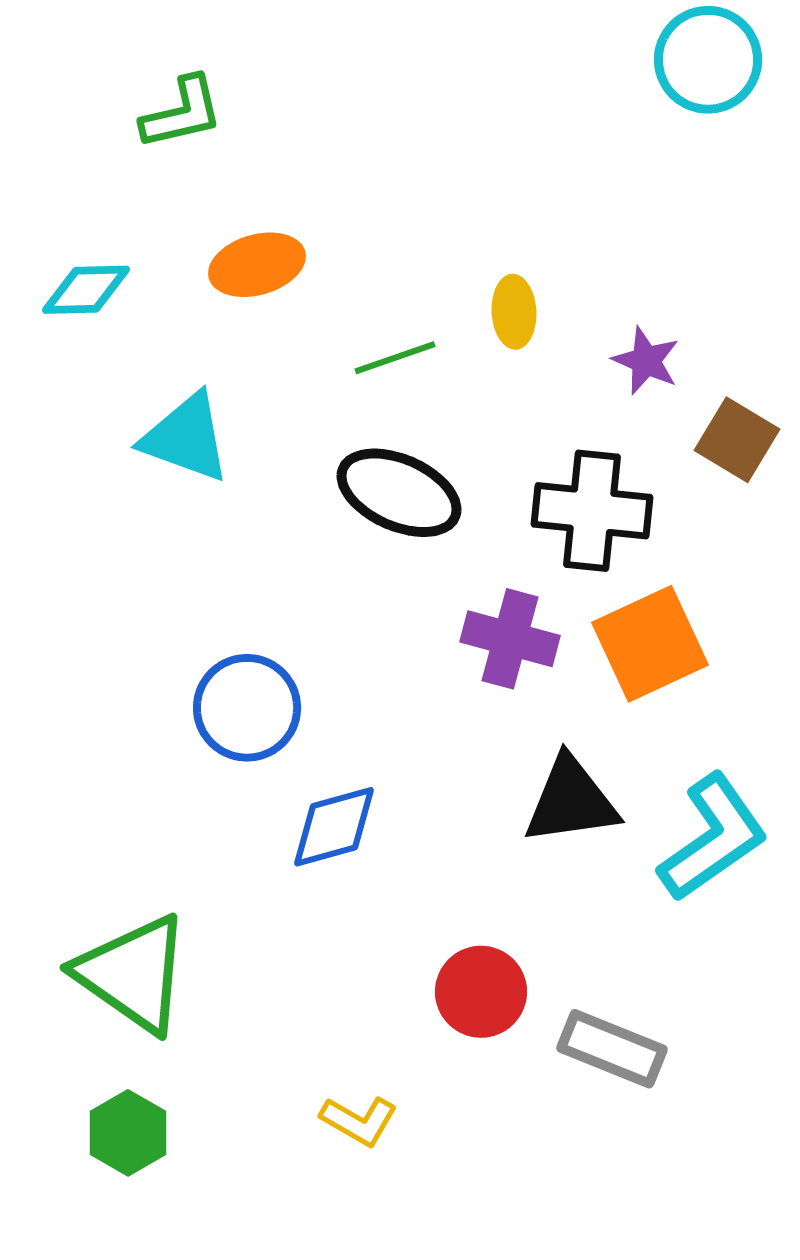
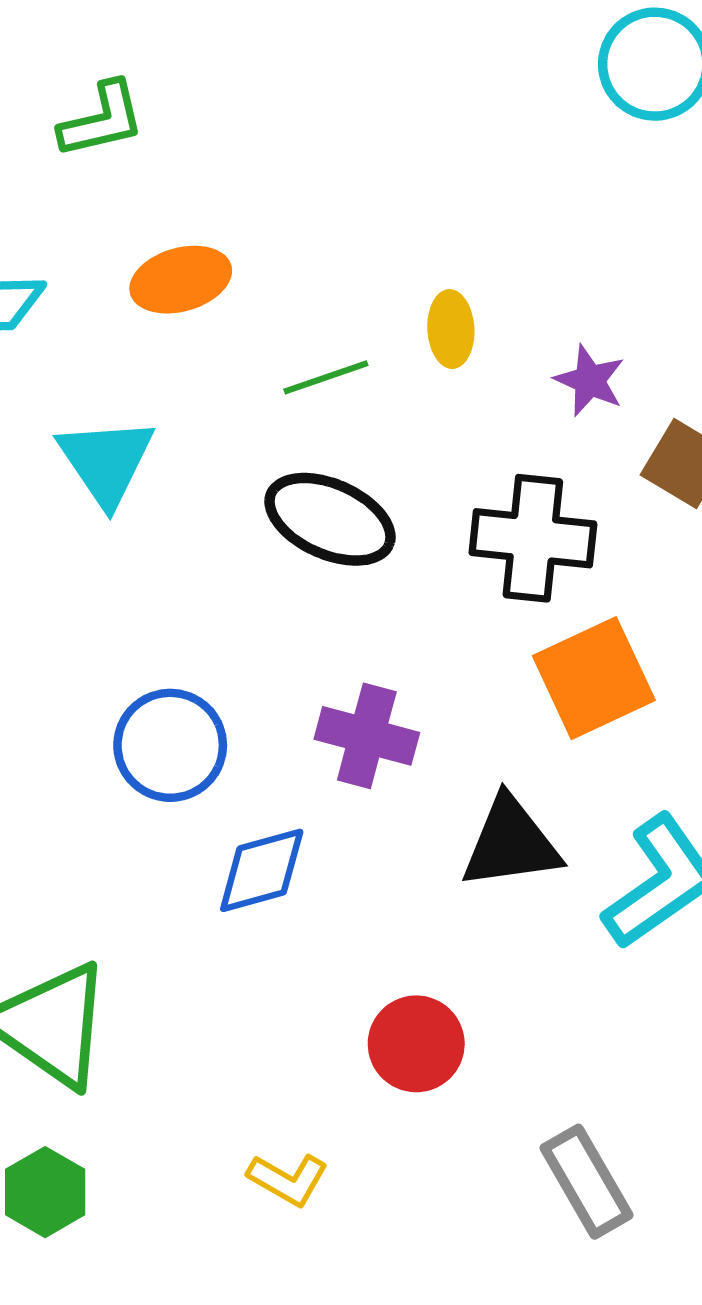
cyan triangle: (186, 438) -> (106, 461), turned 36
purple cross: (510, 639) -> (367, 736), moved
gray rectangle: (612, 1049) -> (586, 1182), moved, turned 38

